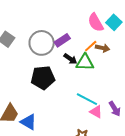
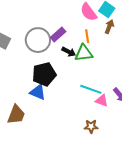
orange line: (91, 46) -> (87, 36), turned -48
brown arrow: (103, 48) -> (109, 27), moved, turned -72
blue triangle: (28, 122) -> (38, 92), moved

